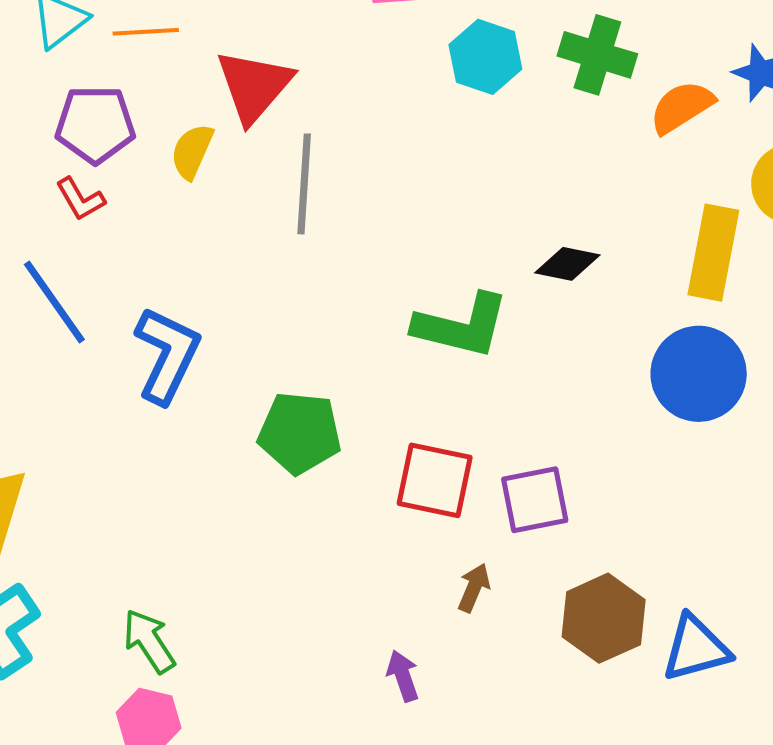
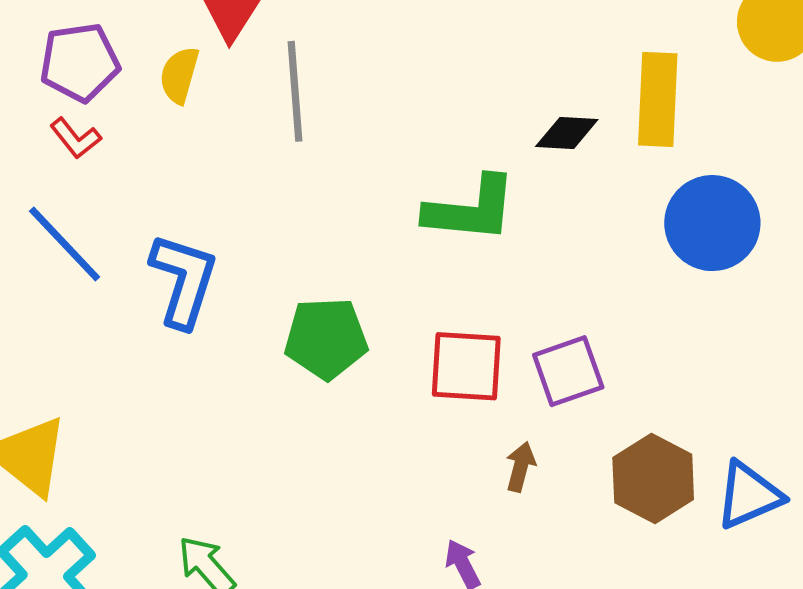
yellow rectangle: (713, 253) -> (658, 99), moved

